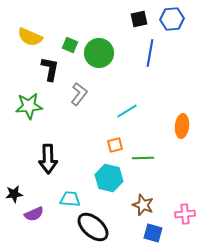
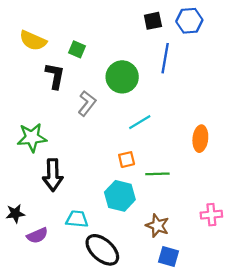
green circle: (99, 53) -> (122, 77), moved
green star: (29, 106) -> (32, 138), moved
pink cross: (185, 214) -> (211, 215), moved

